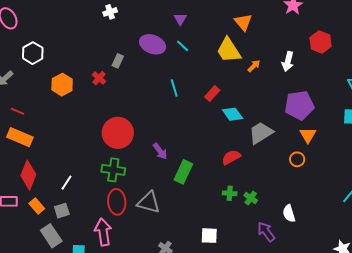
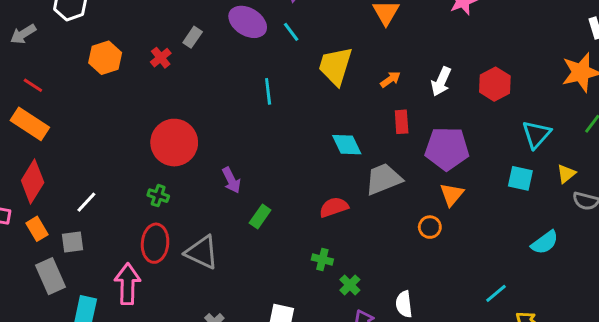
red hexagon: (321, 42) -> (495, 84), moved
yellow trapezoid: (229, 50) -> (335, 66), moved, turned 40
red rectangle: (212, 94) -> (402, 122), moved, turned -56
green cross: (113, 170) -> (158, 196), size x0.6
green rectangle: (183, 172) -> (260, 216), size x0.7
green cross: (251, 198) -> (350, 285), moved

